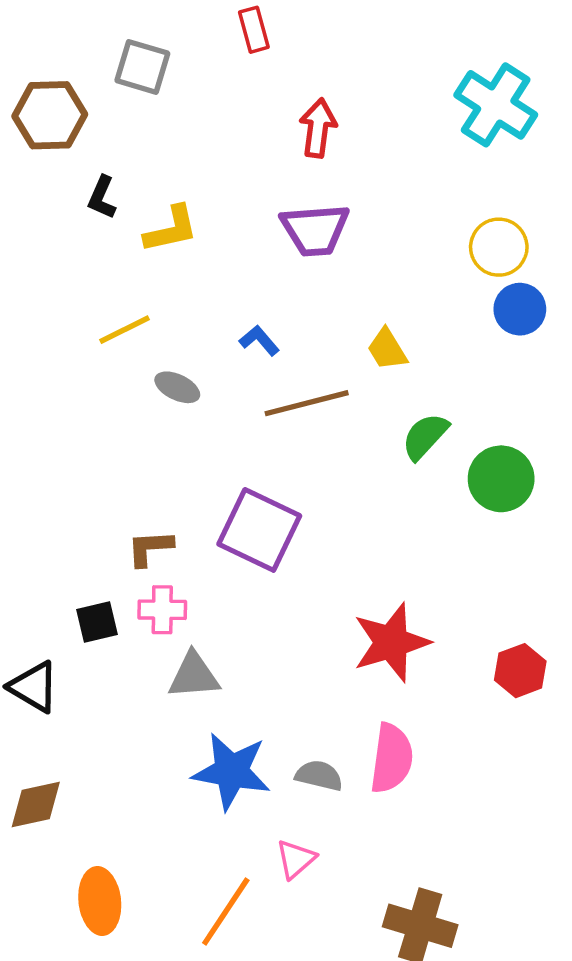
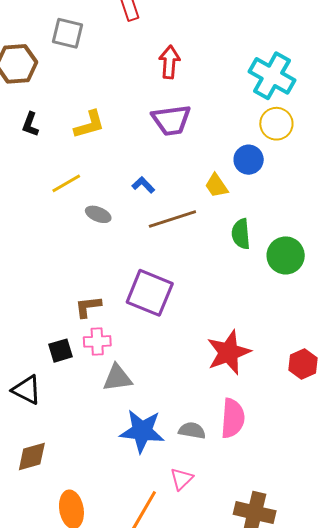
cyan cross: (496, 105) -> (272, 76), moved
black L-shape: (102, 197) -> (30, 124), moved
blue circle: (520, 309) -> (249, 160), moved
green semicircle: (425, 436) -> (241, 234), turned -44

